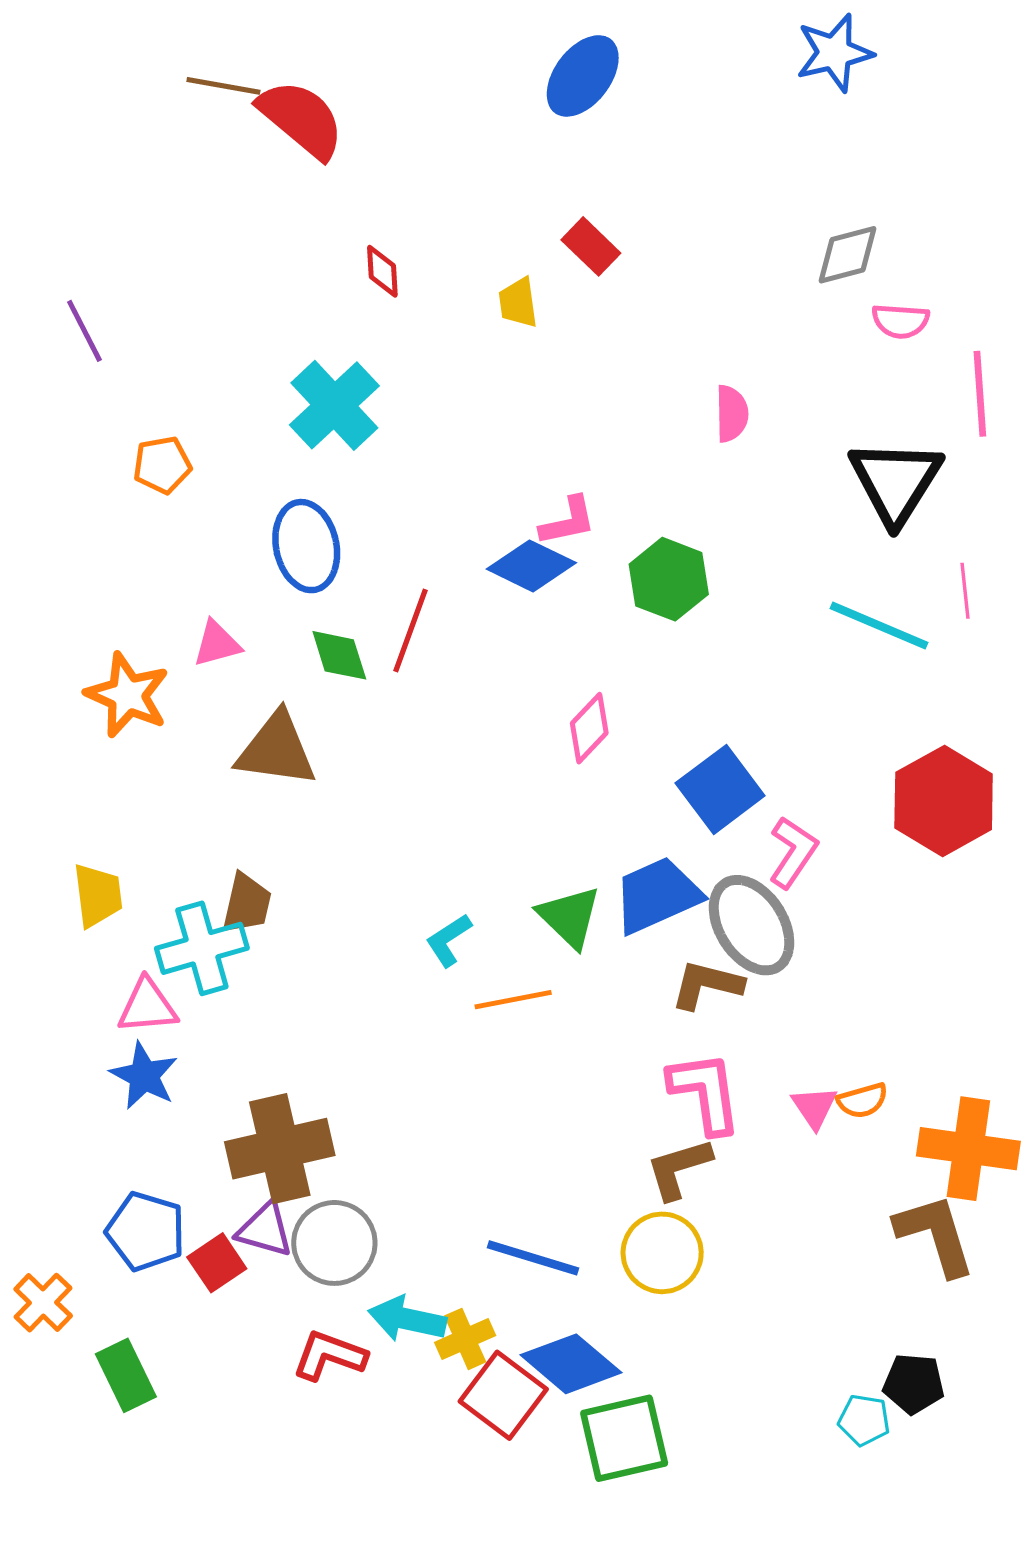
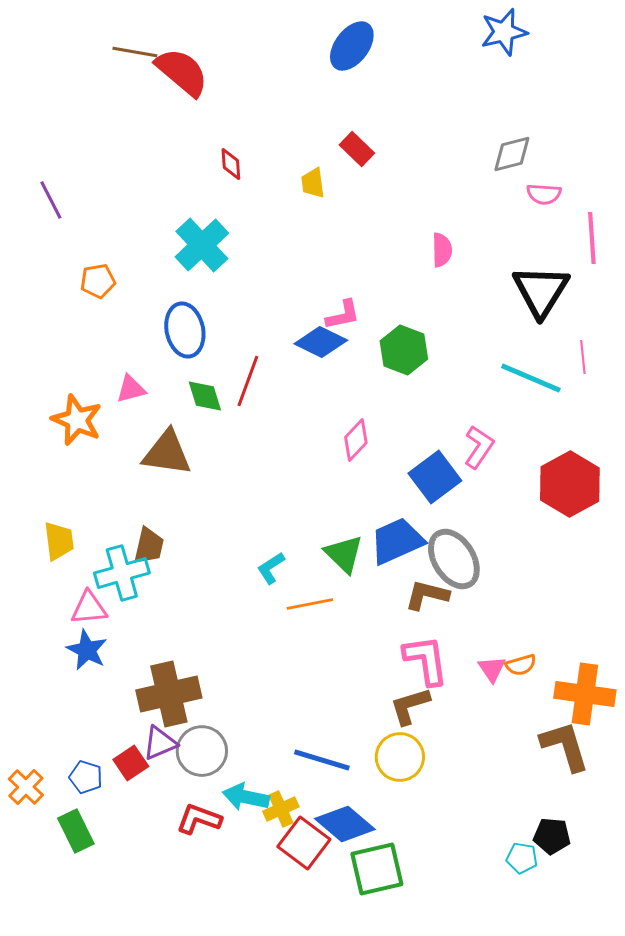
pink L-shape: (793, 852) -> (479, 447), moved
purple triangle: (265, 1230) -> (160, 743), turned -39
blue pentagon: (146, 1231) -> (86, 777), moved, size x0.7

